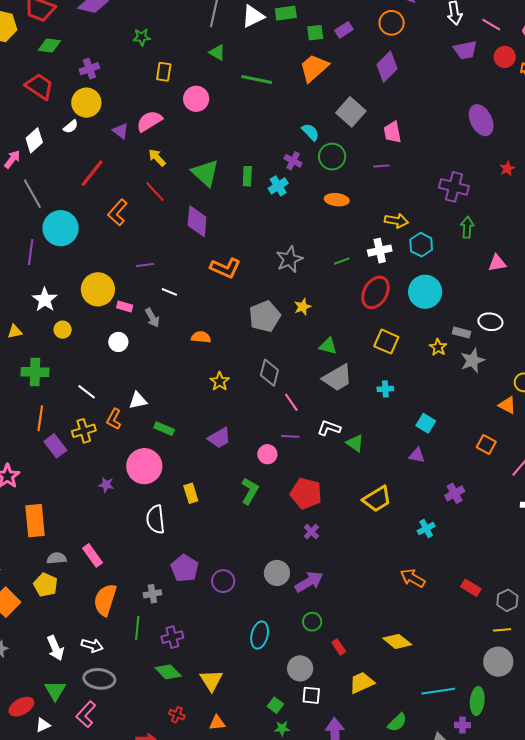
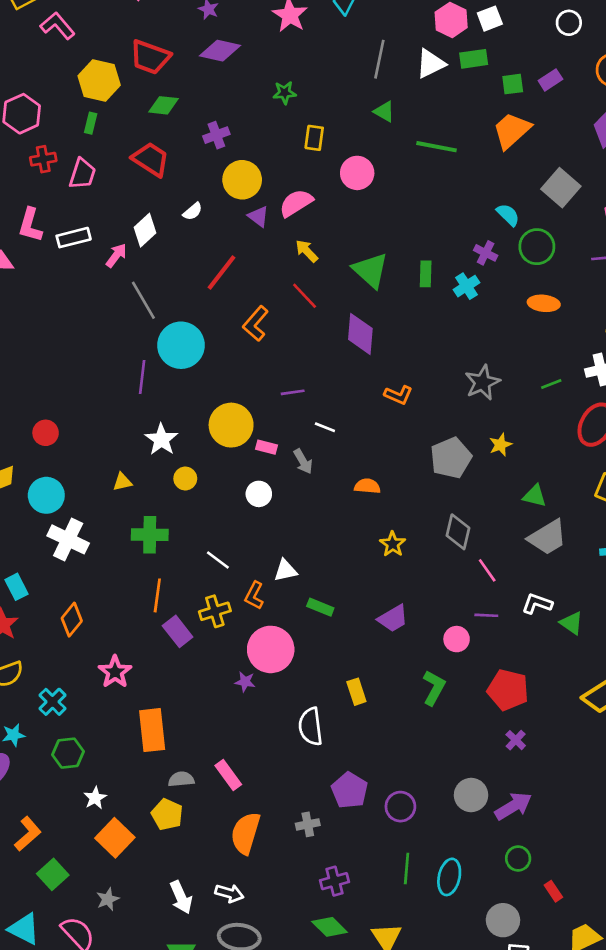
yellow circle: (86, 103) -> (242, 180), moved
orange L-shape: (225, 268) -> (398, 395), size x0.7
pink circle: (144, 466) -> (271, 649), moved
green line: (137, 628) -> (407, 868), moved

